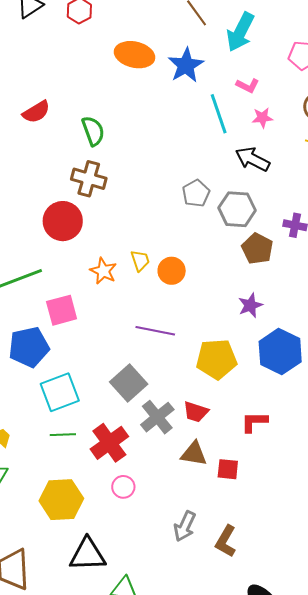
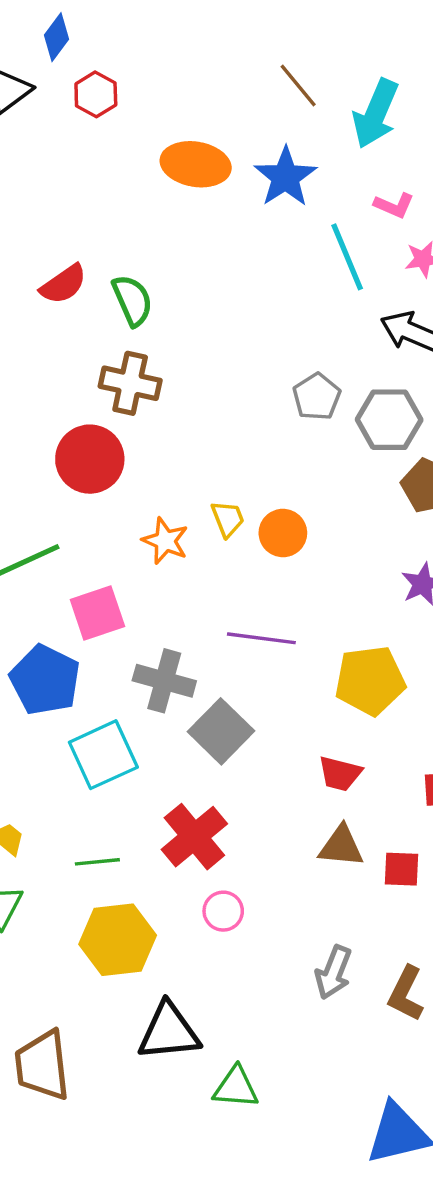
red semicircle: (36, 112) -> (63, 284), moved
blue pentagon: (29, 347) -> (45, 680), turned -30
gray cross: (157, 417) -> (164, 681), moved, turned -32
green line: (63, 435) -> (97, 862), moved

